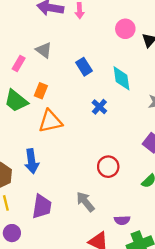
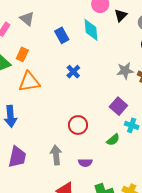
cyan diamond: (122, 78) -> (91, 30), moved
gray arrow: (85, 202) -> (56, 155), turned 30
purple semicircle: (122, 220) -> (85, 163), moved

